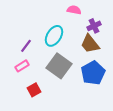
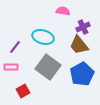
cyan ellipse: (54, 36) -> (43, 37), turned 75
pink rectangle: (22, 66) -> (11, 67), turned 32

